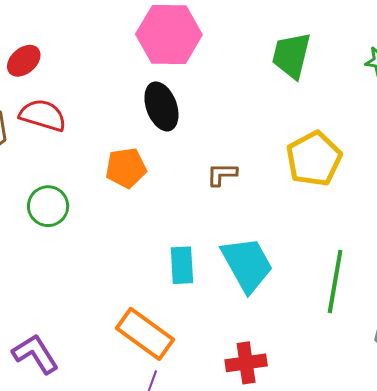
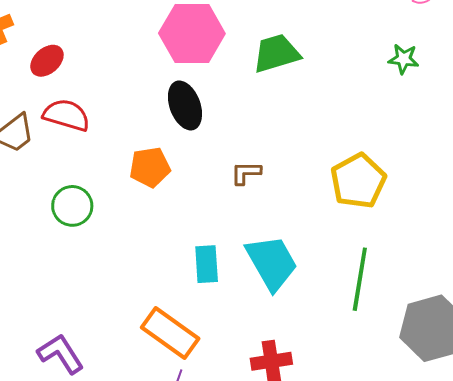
green trapezoid: (291, 55) -> (276, 53), moved, turned 60
yellow pentagon: (314, 159) -> (358, 181), moved

